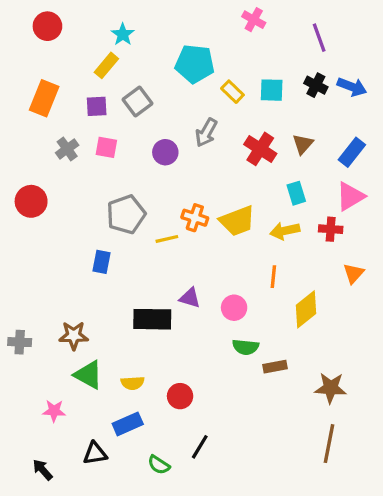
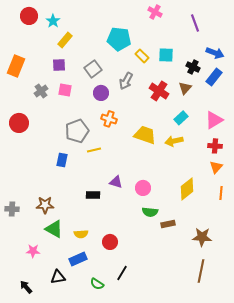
cyan star: (123, 34) -> (53, 21), moved
black cross: (316, 85) -> (193, 67), moved
orange rectangle: (44, 98) -> (16, 66), moved
gray square: (137, 101) -> (93, 69), moved
blue rectangle: (352, 152) -> (214, 77), moved
cyan rectangle: (296, 193) -> (181, 118), turned 64
orange cross: (195, 218) -> (109, 119), moved
yellow trapezoid: (237, 221) -> (145, 135), turned -140
red cross: (331, 229) -> (215, 146), moved
yellow line: (167, 239) -> (94, 150), moved
orange line: (273, 277) -> (221, 193), moved
black rectangle: (152, 319) -> (93, 195), size x0.6

